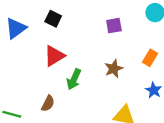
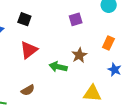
green arrow: (74, 79) -> (58, 67), moved, turned 84
brown semicircle: (48, 103) -> (28, 90), turned 40

